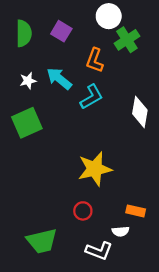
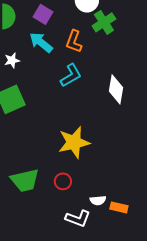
cyan arrow: (59, 79) -> (41, 42), moved
orange rectangle: (136, 211) -> (119, 207), moved
green trapezoid: (42, 241) -> (25, 180), moved

